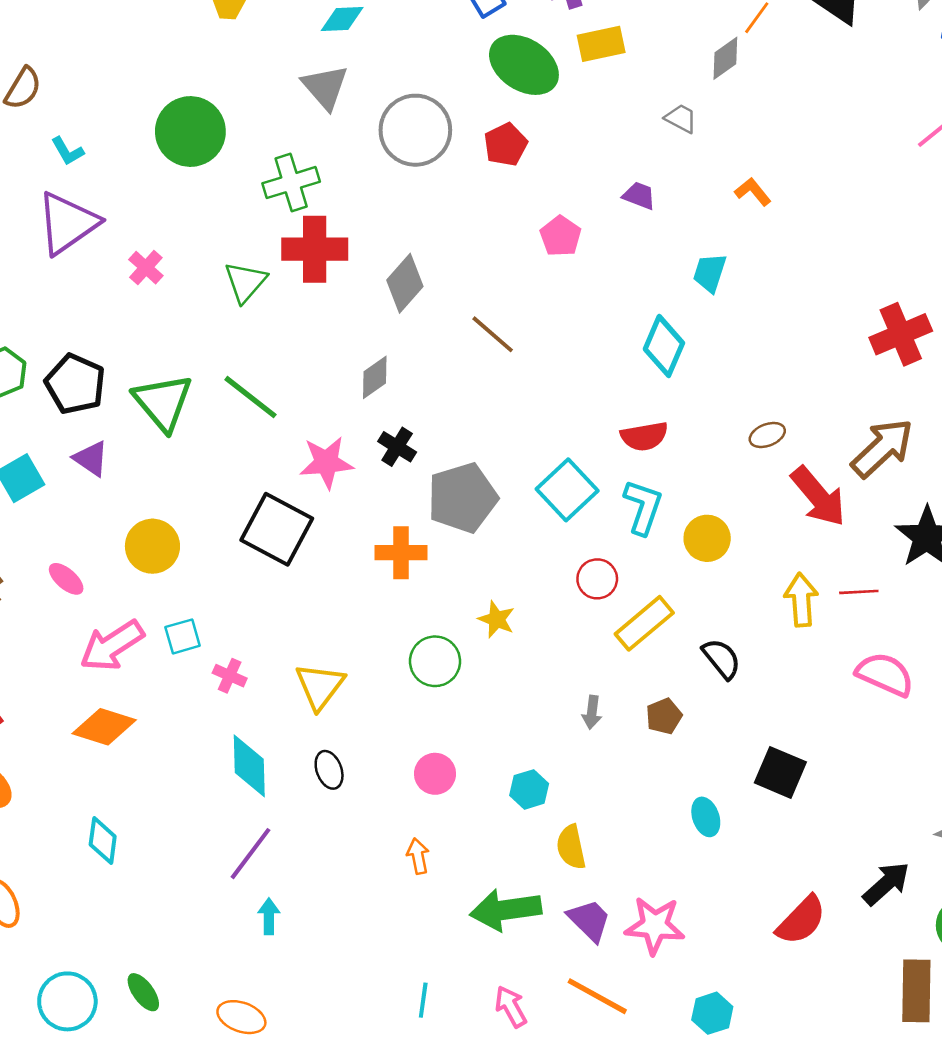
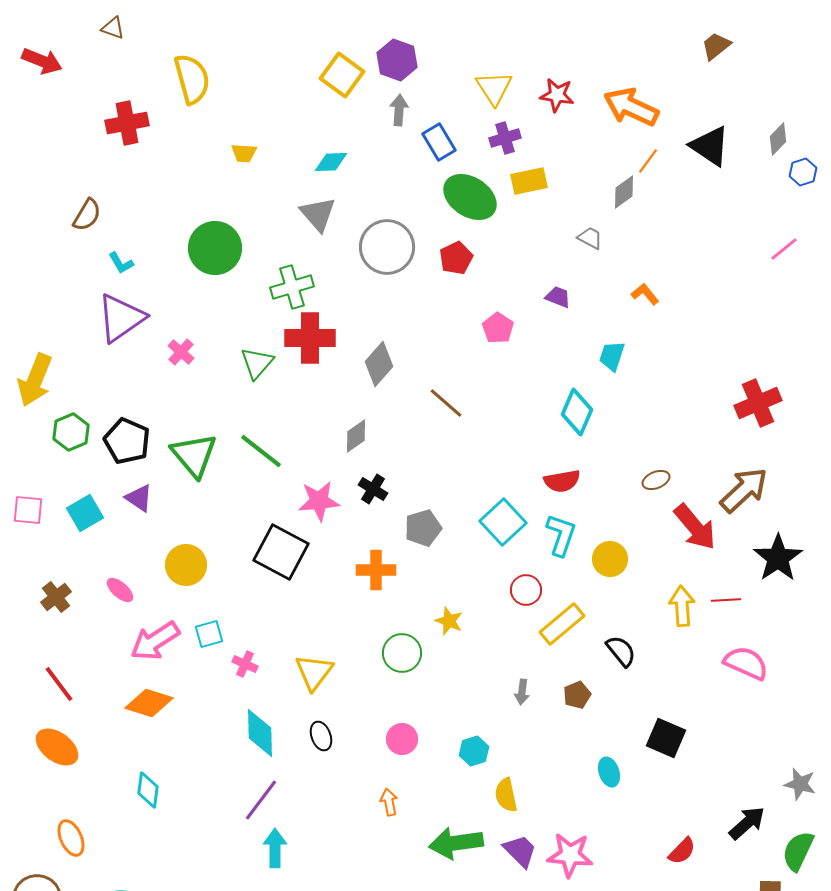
gray pentagon: (462, 498) -> (423, 528), size x0.7
cyan arrow: (269, 916) -> (275, 848), size x1.4
red semicircle: (801, 920) -> (682, 851), size x0.7

